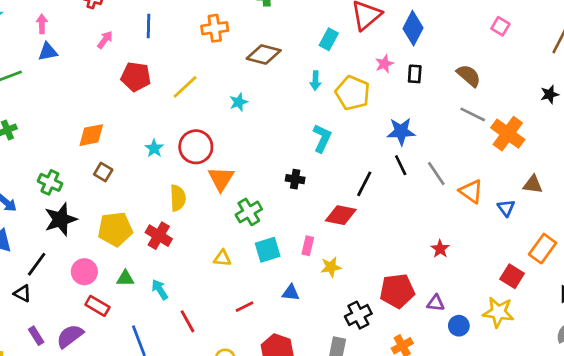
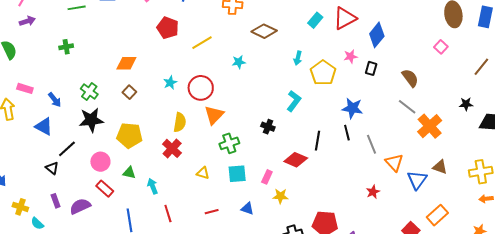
cyan rectangle: (329, 39) -> (315, 20), moved
black line: (364, 184) -> (318, 141), turned -30
blue triangle: (506, 208) -> (417, 180), size x1.5
red cross: (159, 236) -> (172, 148), moved
red star: (440, 249) -> (373, 192), moved

